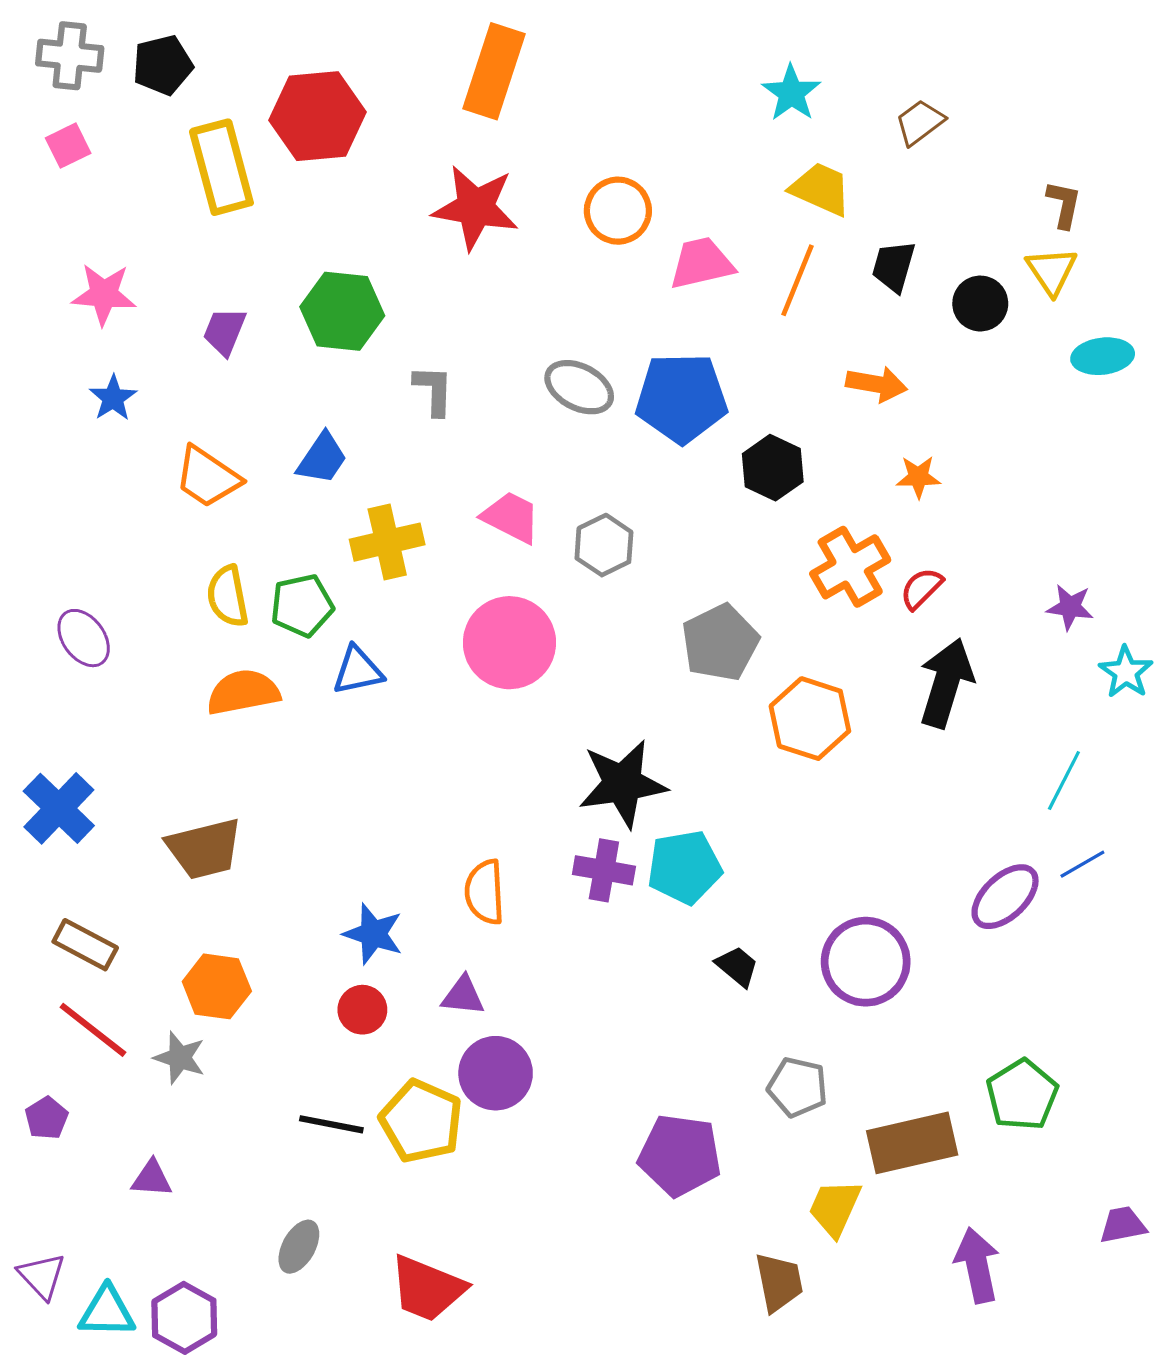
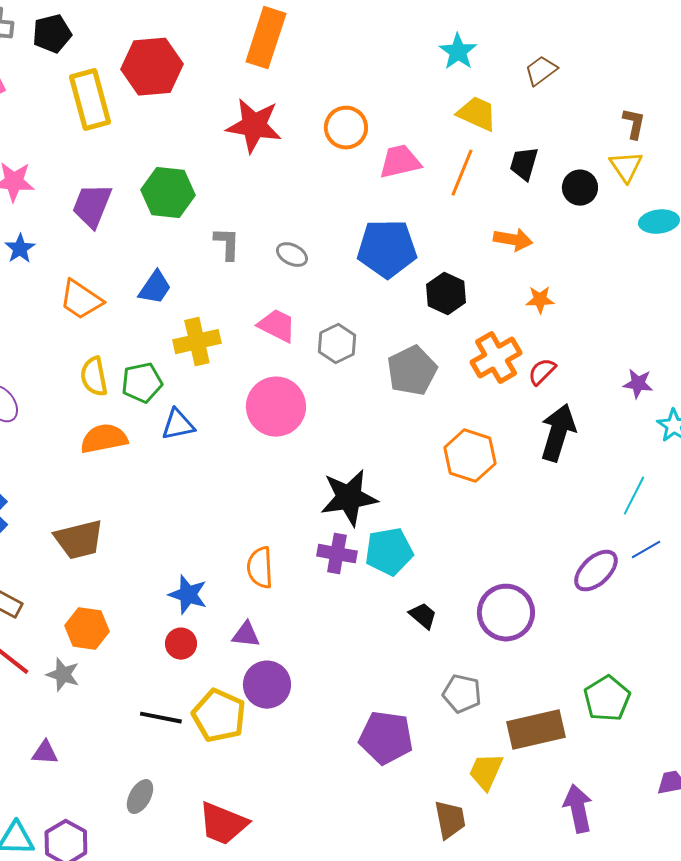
purple trapezoid: (225, 331) -> (92, 206), size x1.4
gray ellipse: (579, 387) -> (292, 255), moved, size x0.7
gray pentagon: (720, 643) -> (412, 371), moved

